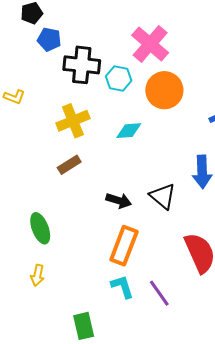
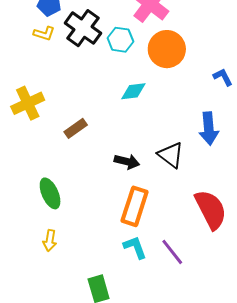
black cross: (82, 65) -> (83, 28), turned 33
yellow L-shape: (14, 97) -> (44, 34), moved
yellow cross: (73, 121) -> (28, 103), moved

